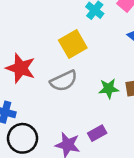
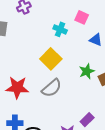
green star: (109, 89) -> (87, 71), moved

